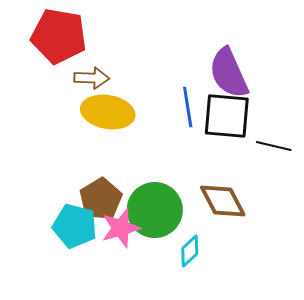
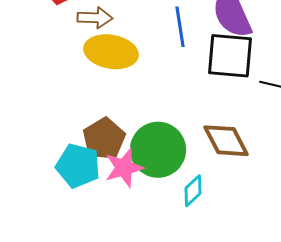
blue line: (188, 107) -> (180, 27), moved

